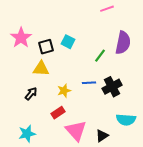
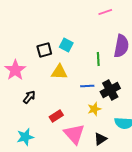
pink star: (21, 38) -> (15, 70), moved
green line: (100, 56) -> (98, 59), turned -40
yellow triangle: (41, 69) -> (59, 72), moved
yellow star: (64, 91) -> (94, 109), moved

